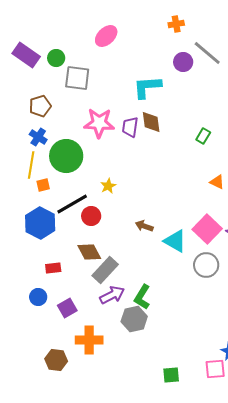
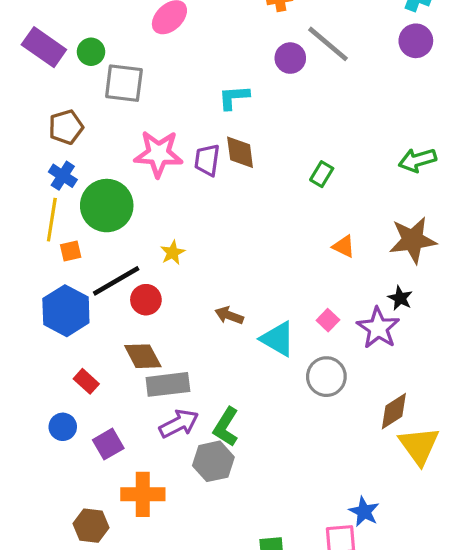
cyan L-shape: (147, 87) -> (234, 97), size x0.7
pink square: (207, 229) -> (328, 320), size x0.5
red rectangle: (53, 268) -> (86, 381), turned 49
gray rectangle: (105, 270) -> (168, 384), turned 40

